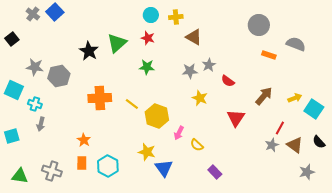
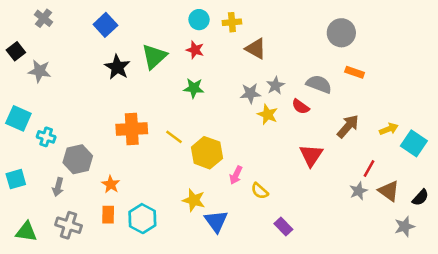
blue square: (55, 12) -> (105, 25), moved
gray semicircle: (296, 44) -> (319, 84), moved
gray star: (35, 67) -> (40, 71), moved
gray hexagon: (59, 76) -> (78, 159), moved
yellow star: (200, 98) -> (268, 114), moved
gray arrow: (41, 124) -> (58, 187), moved
black semicircle: (319, 142) -> (420, 198), moved, turned -96

